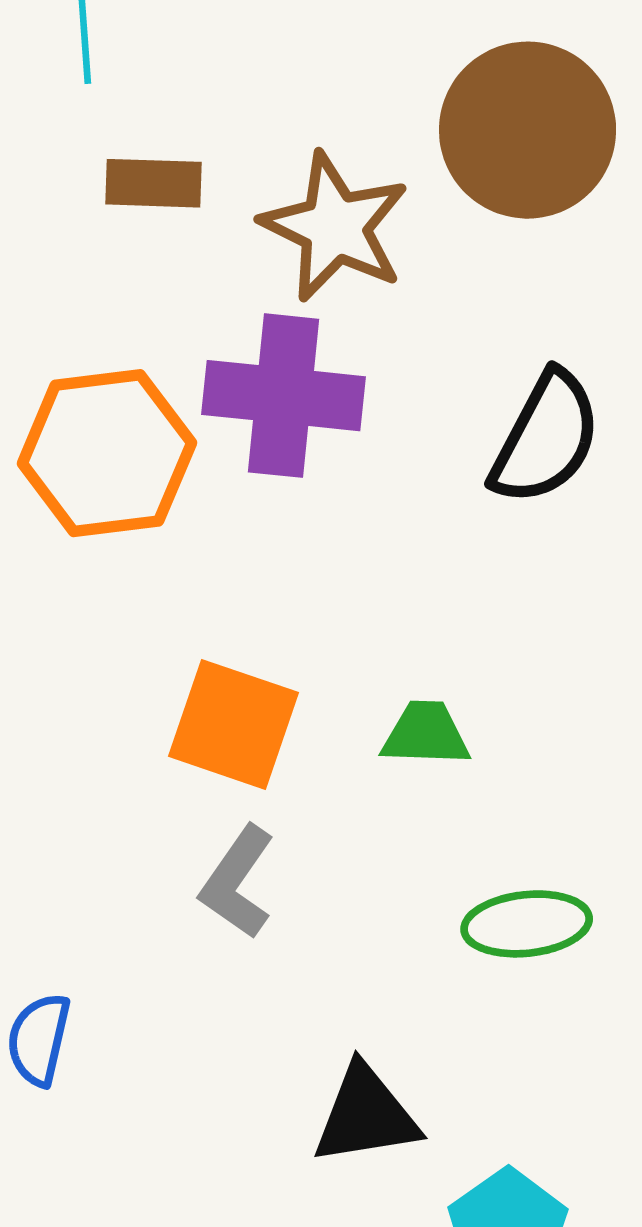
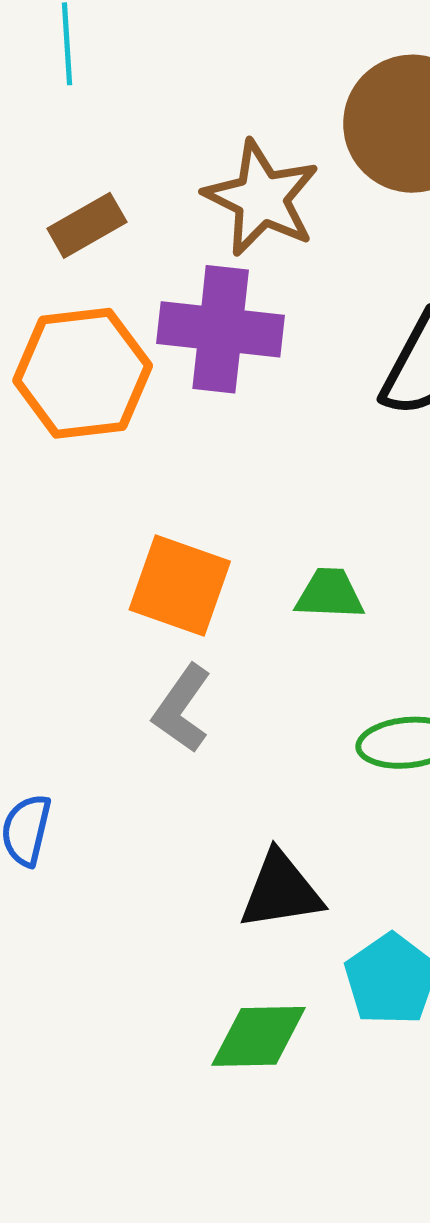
brown rectangle: (153, 183) -> (87, 225), moved, turned -32

